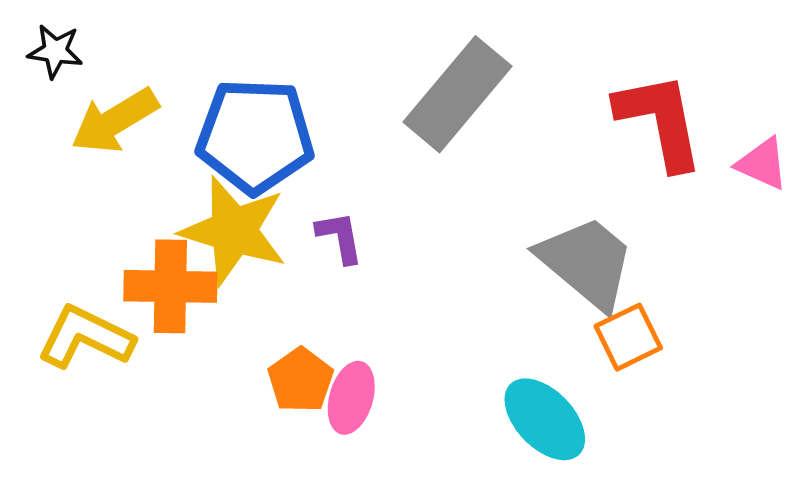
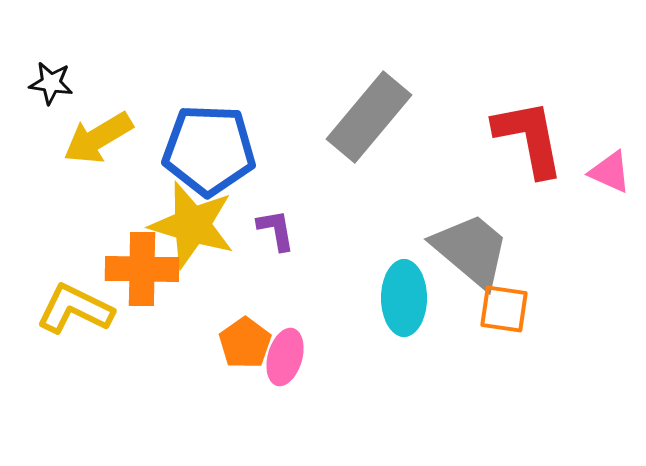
orange square: (628, 337) -> (504, 309), turned 34
cyan ellipse: (545, 419) -> (404, 298), moved, turned 44

